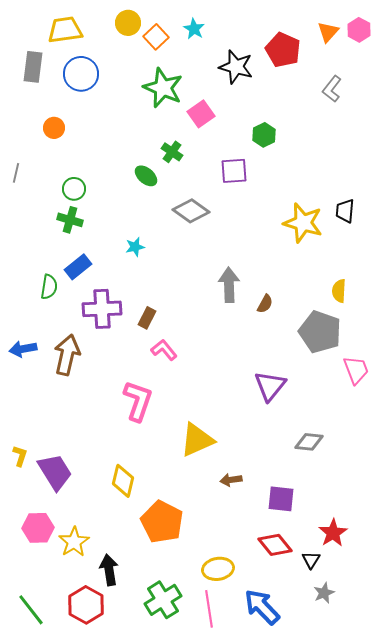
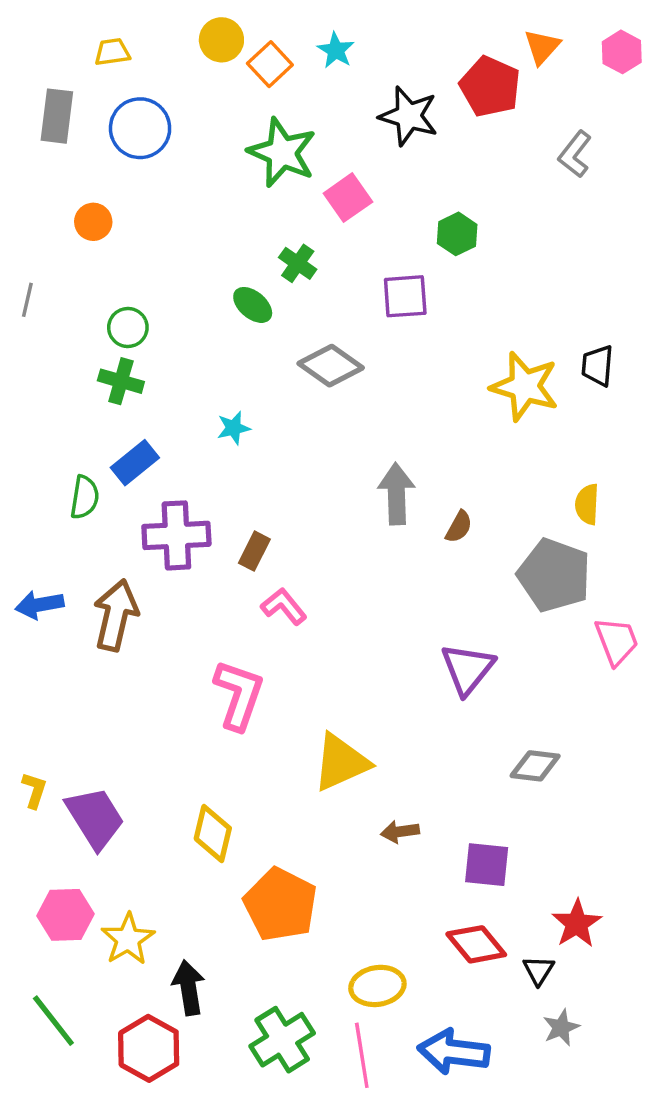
yellow trapezoid: (65, 30) -> (112, 52), size x0.6
orange triangle: (328, 32) -> (542, 47), moved
blue arrow: (262, 607) -> (454, 1052), turned -39
green line: (31, 610) -> (53, 1021), moved

